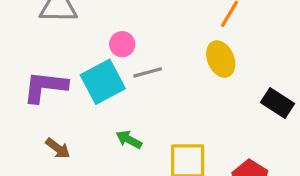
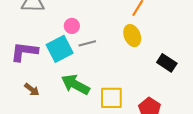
green arrow: (129, 140) -> (75, 85), size x1.8

